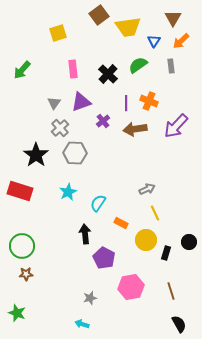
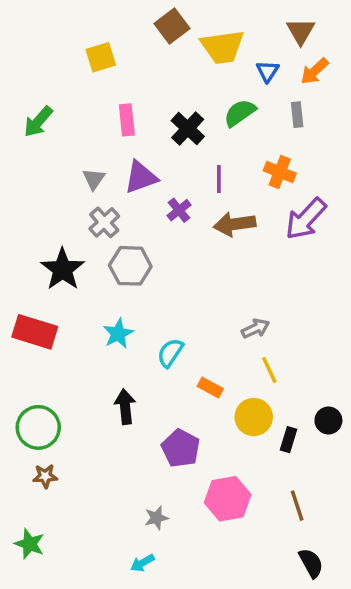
orange cross: (149, 101) -> (280, 172), moved
black arrow: (85, 234) -> (125, 407), moved
cyan arrow: (82, 324) -> (142, 563), turned -48

